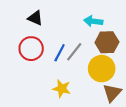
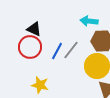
black triangle: (35, 18) -> (34, 29), moved
yellow star: (62, 89) -> (40, 85), moved

